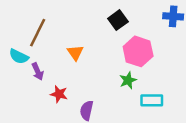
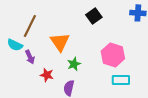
pink hexagon: (138, 51) -> (113, 55), moved
orange triangle: (75, 53) -> (60, 42), size x1.5
green star: (128, 80) -> (74, 64), moved

